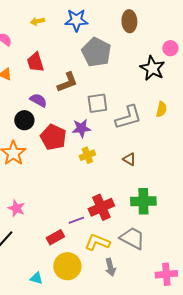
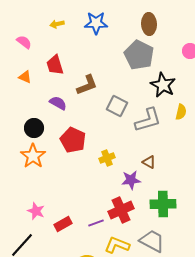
gray pentagon: (96, 52) -> (139, 55), moved
black star: (152, 68) -> (163, 85), moved
gray square: (97, 103) -> (117, 106), turned 35
black circle: (24, 120) -> (34, 128), moved
purple star: (81, 128) -> (131, 180), moved
red rectangle: (55, 237) -> (63, 224), moved

